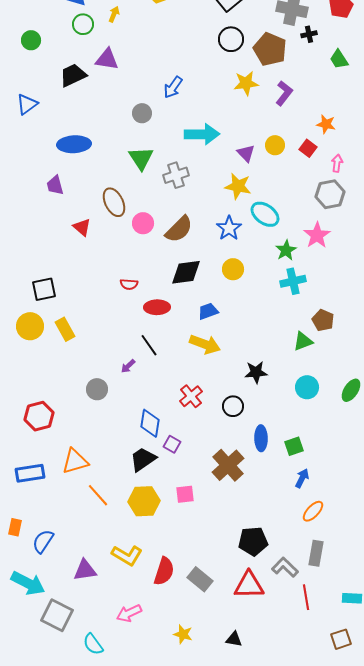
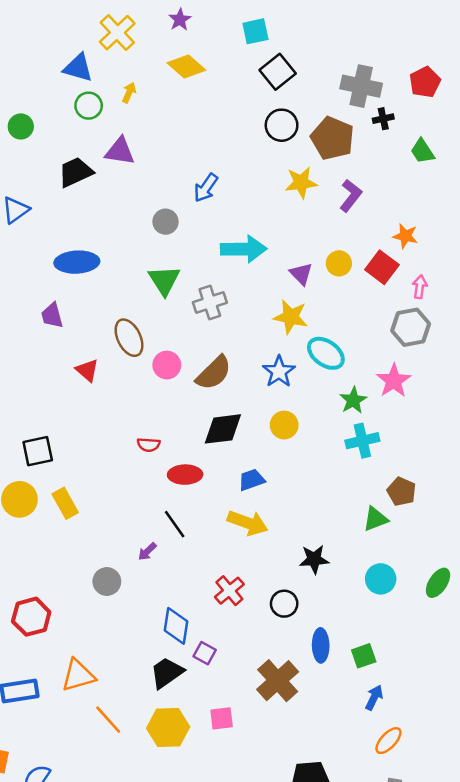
red square: (308, 148) -> (382, 267), size x1.4

